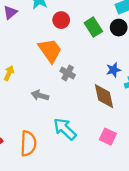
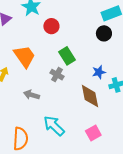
green rectangle: (93, 27) -> (67, 56), moved
orange trapezoid: (50, 50) -> (24, 56), moved
pink square: (108, 137) -> (93, 133), turned 35

